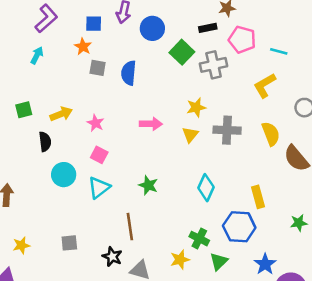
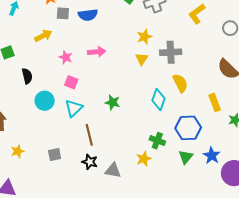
blue semicircle: (129, 73) -> (88, 15), turned -96
yellow arrow: (61, 114) -> (43, 36), moved
pink arrow: (151, 124) -> (97, 52), moved
yellow semicircle: (271, 134) -> (180, 83), moved
yellow rectangle: (258, 197) -> (215, 102), moved
brown line: (130, 227) -> (89, 135), moved
yellow star: (21, 245) -> (18, 151), moved
green triangle: (219, 262) -> (186, 157), moved

